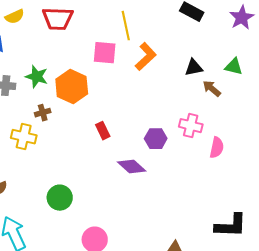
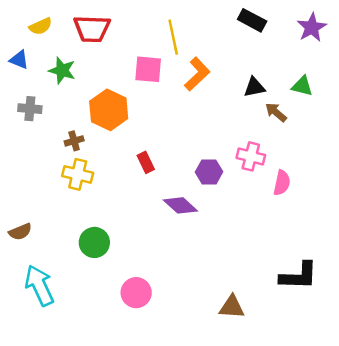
green star: (37, 77) -> (62, 70), moved
yellow cross: (24, 137) -> (78, 174), moved

